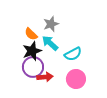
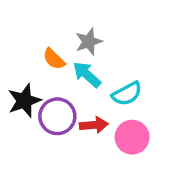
black star: (32, 51) -> (24, 101), moved
red arrow: (45, 77) -> (94, 125), moved

